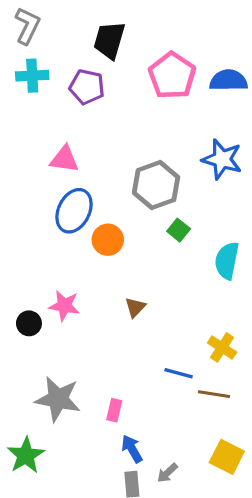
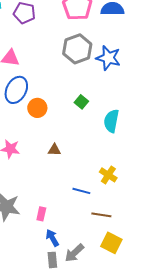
gray hexagon: (156, 185) -> (77, 49), moved
brown triangle: (135, 307) -> (54, 150), turned 48
brown line: (214, 394) -> (101, 215), moved
gray arrow: (167, 473) -> (74, 253), size x1.5

